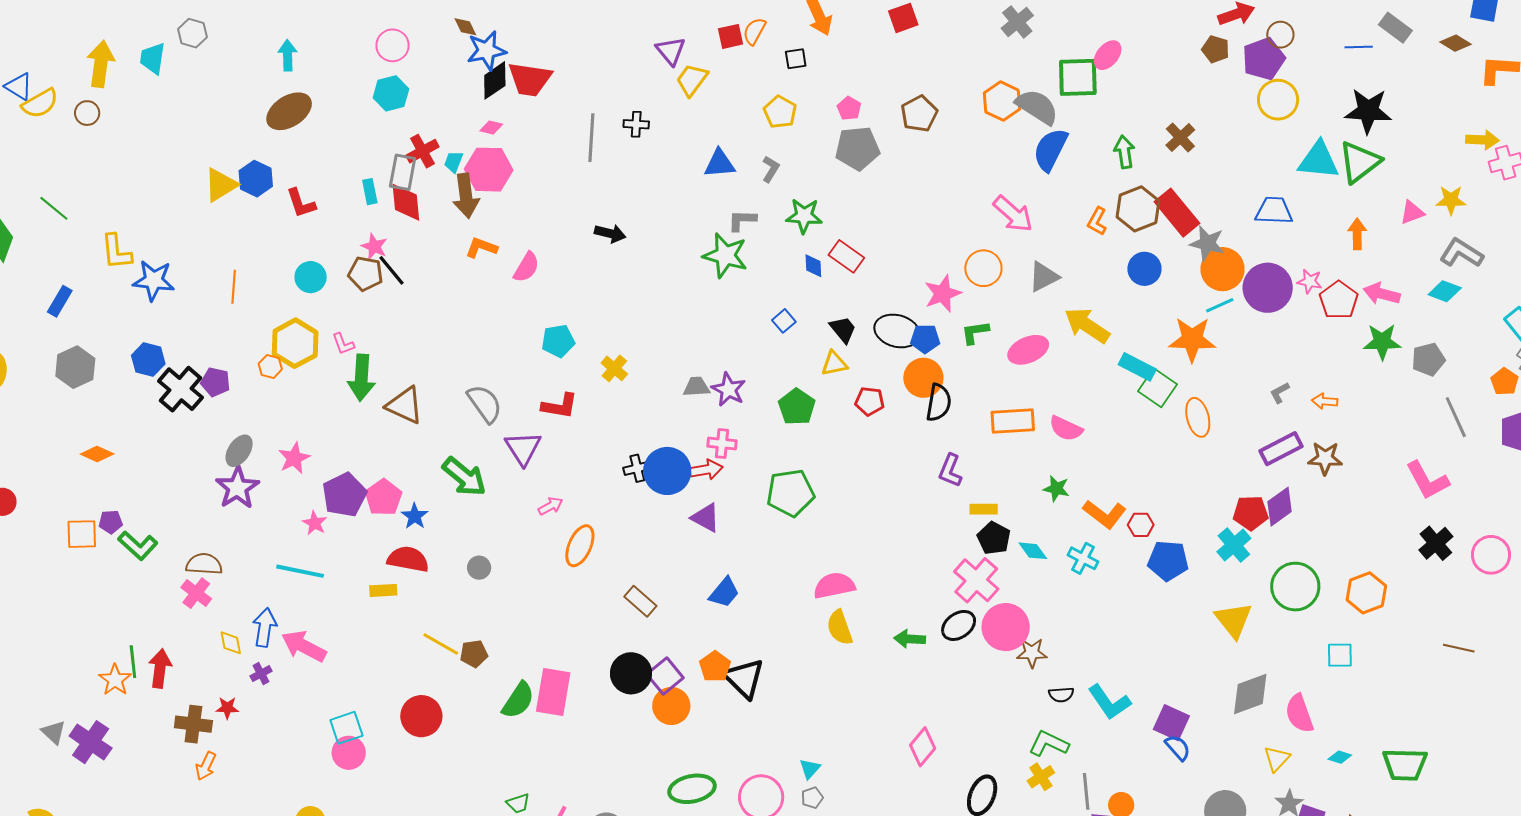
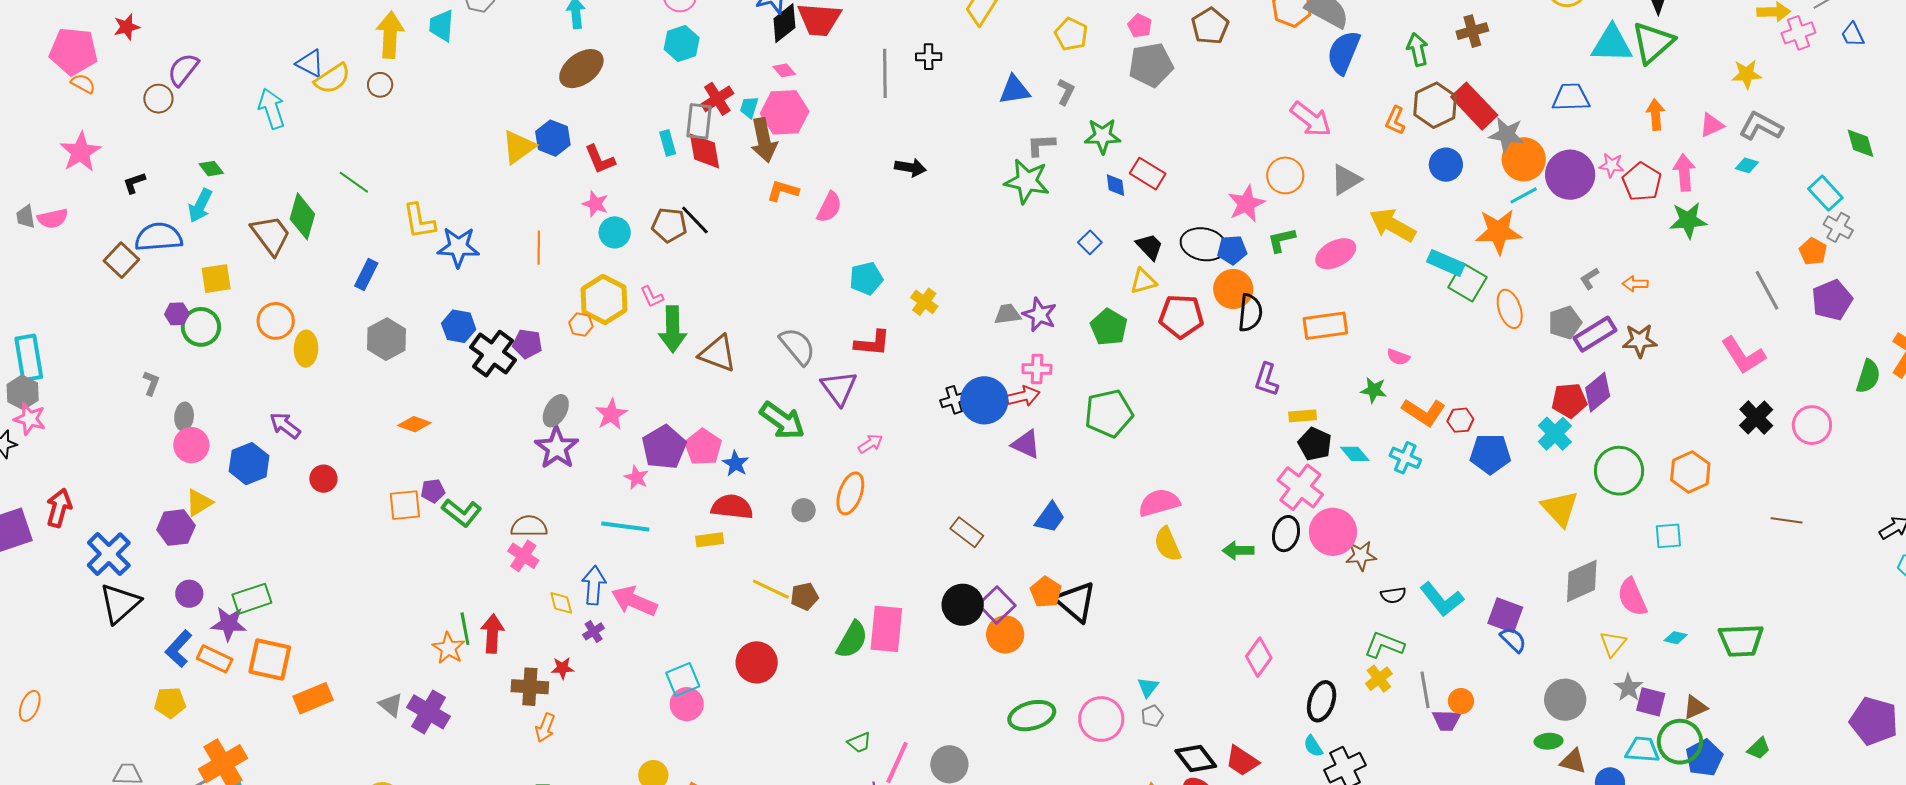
pink diamond: (491, 128) -> (784, 70), turned 40
brown cross: (1180, 137) -> (1472, 31), turned 32
pink triangle: (1412, 212) -> (1712, 125), moved
pink star: (374, 247) -> (595, 204), moved
cyan diamond: (1445, 291) -> (1747, 165), size x0.7
pink arrow: (1382, 294) -> (1684, 172), turned 75
gray pentagon: (1428, 359) -> (1565, 323), moved
red pentagon: (870, 401) -> (1181, 316), size x1.5
pink semicircle: (1066, 429) -> (1398, 357), moved, size x0.7
orange ellipse: (580, 546) -> (850, 493), moved
black ellipse: (959, 625) -> (1286, 534), turned -36

